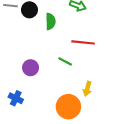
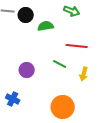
green semicircle: (51, 21) -> (46, 26), turned -98
yellow arrow: (87, 89) -> (84, 74), moved

